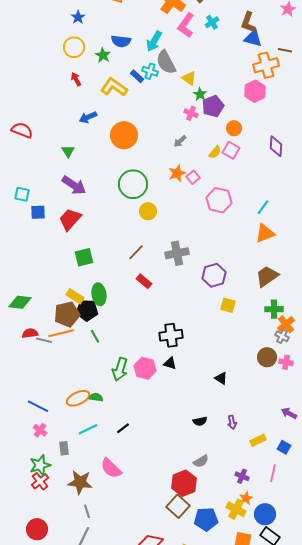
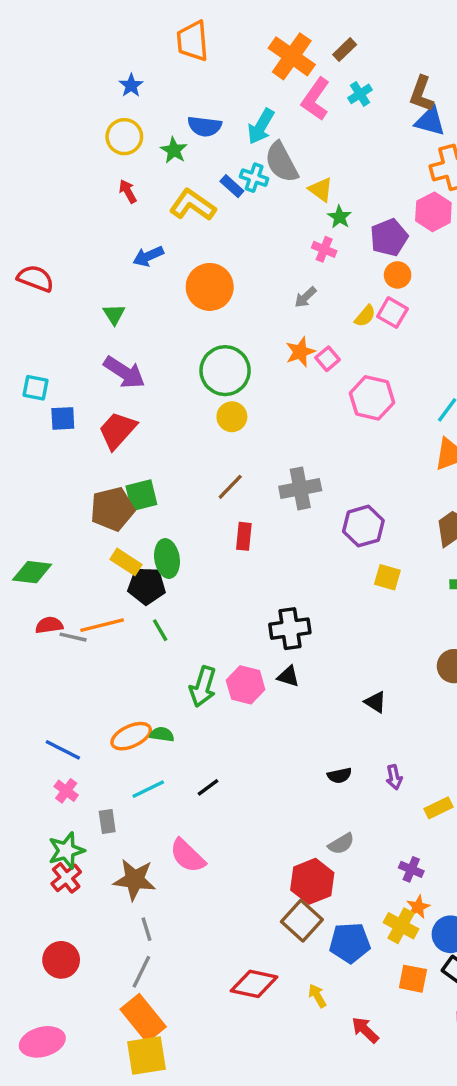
purple pentagon: (213, 106) -> (389, 237), moved
yellow circle: (148, 211) -> (232, 417), moved
red rectangle: (144, 281) -> (244, 536), turned 56
brown pentagon: (67, 314) -> (112, 509), moved

